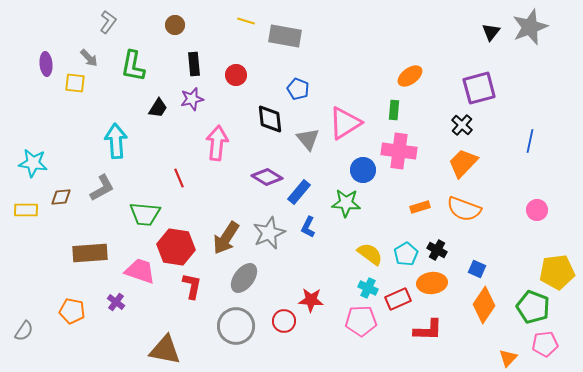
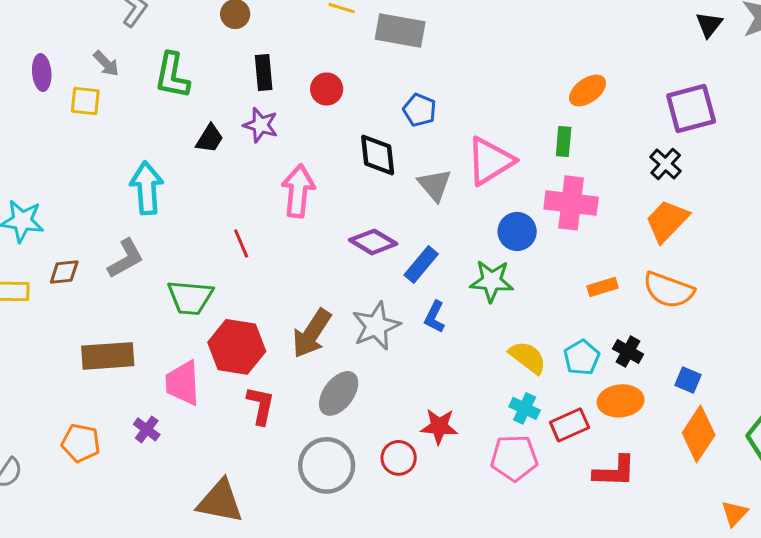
purple star: (192, 99) -> (261, 125), turned 30
pink trapezoid: (140, 271) -> (183, 383), turned -112

